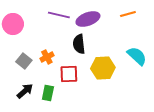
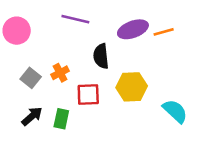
orange line: (128, 14) -> (164, 32), moved
purple ellipse: (88, 19) -> (133, 29), moved
cyan semicircle: (137, 56) -> (175, 111), moved

